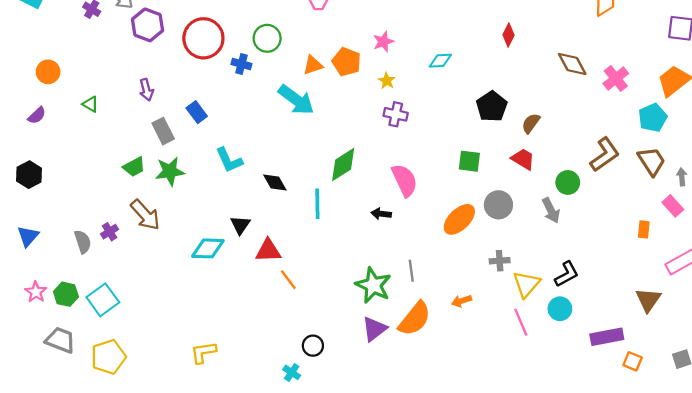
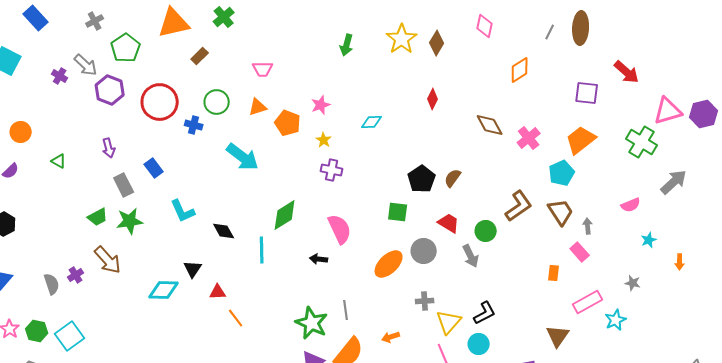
orange triangle: (313, 65) -> (258, 107), moved
black pentagon: (492, 106) -> (422, 179), moved
red trapezoid: (523, 159) -> (449, 223), moved
red triangle: (268, 251) -> (218, 292), size x0.7

